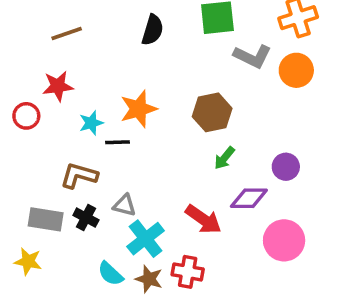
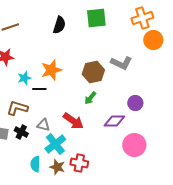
gray L-shape: (252, 56) -> (121, 63), moved
orange circle: (296, 70) -> (153, 40), moved
green arrow: (224, 158) -> (90, 98), moved
red arrow: (203, 219) -> (73, 121), moved
cyan semicircle: (110, 274) -> (35, 164), turned 49

